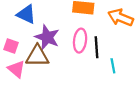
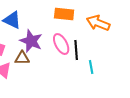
pink ellipse: (80, 41) -> (61, 44), turned -35
brown triangle: (37, 56) -> (22, 58), size x0.7

